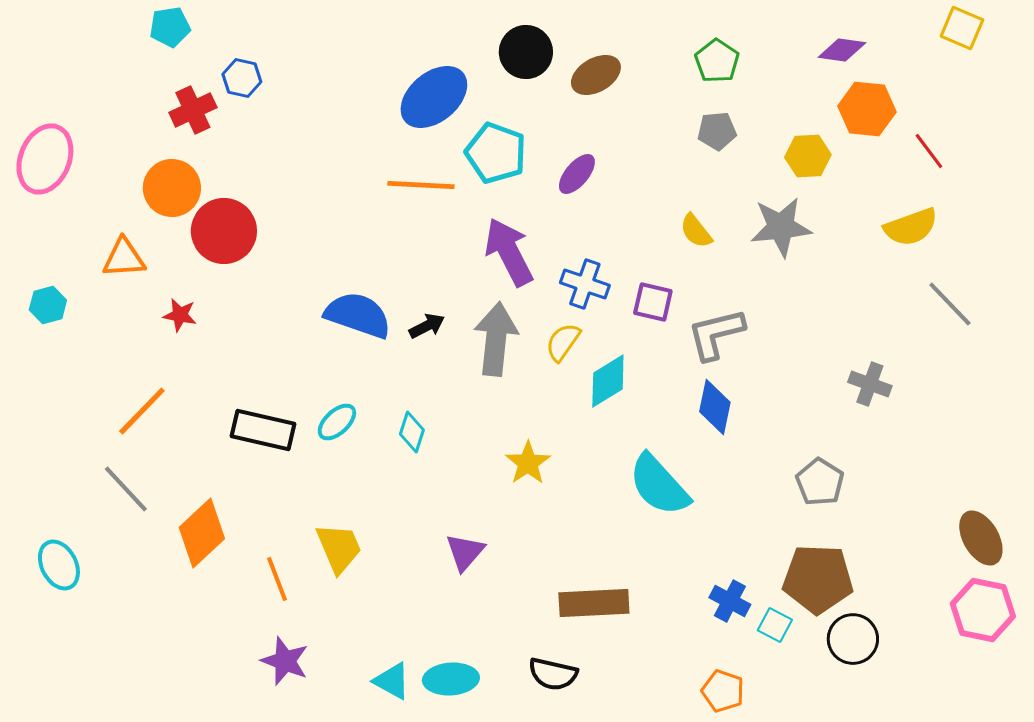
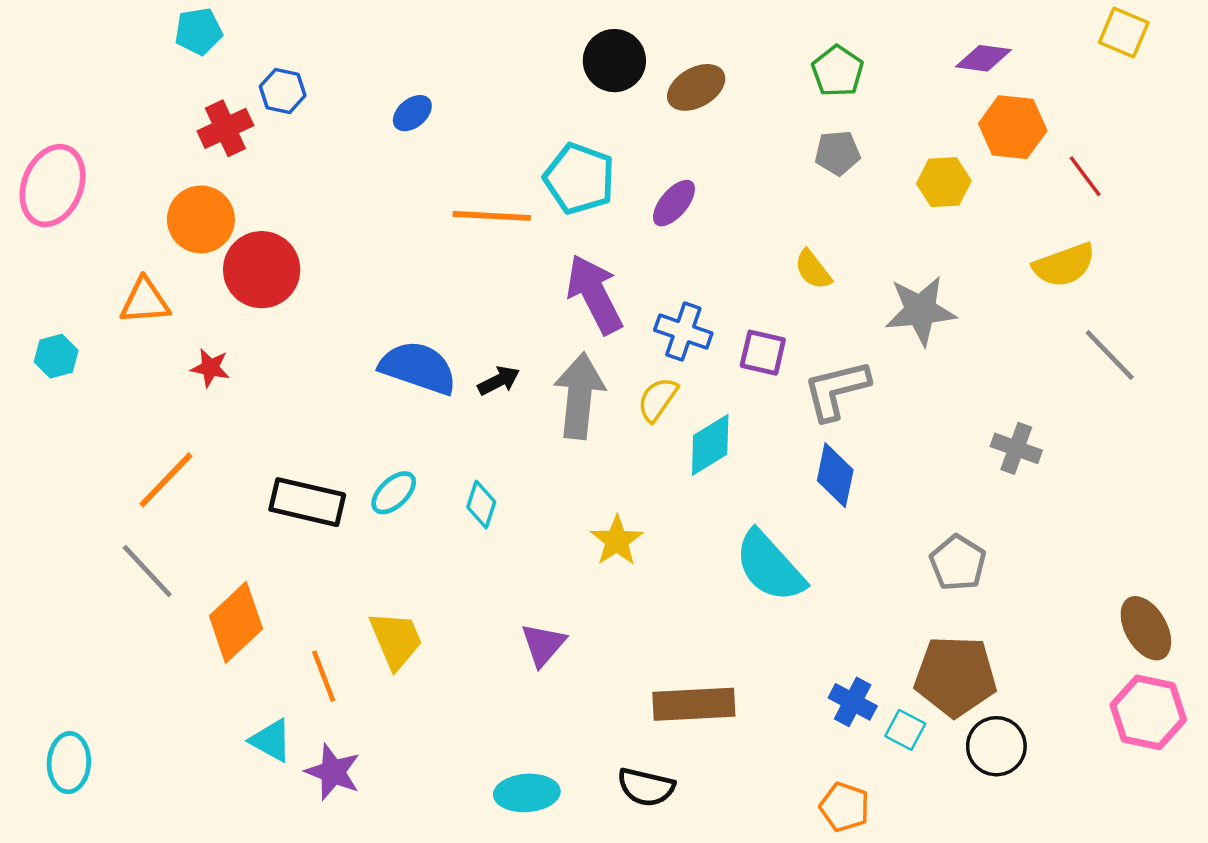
blue ellipse: (434, 97) -> (412, 113), moved, size x0.5
gray star: (781, 227) -> (920, 311), moved
cyan ellipse: (59, 565) -> (69, 763), moved, turned 30
cyan triangle: (392, 681) -> (271, 740), moved

